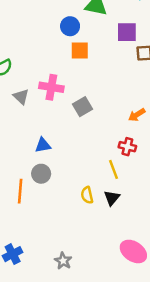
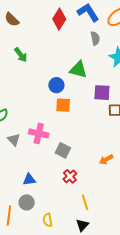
gray square: (83, 107) -> (63, 150), turned -35
red cross: (127, 147) -> (70, 176), moved, turned 32
yellow semicircle: (87, 195) -> (48, 220), moved

